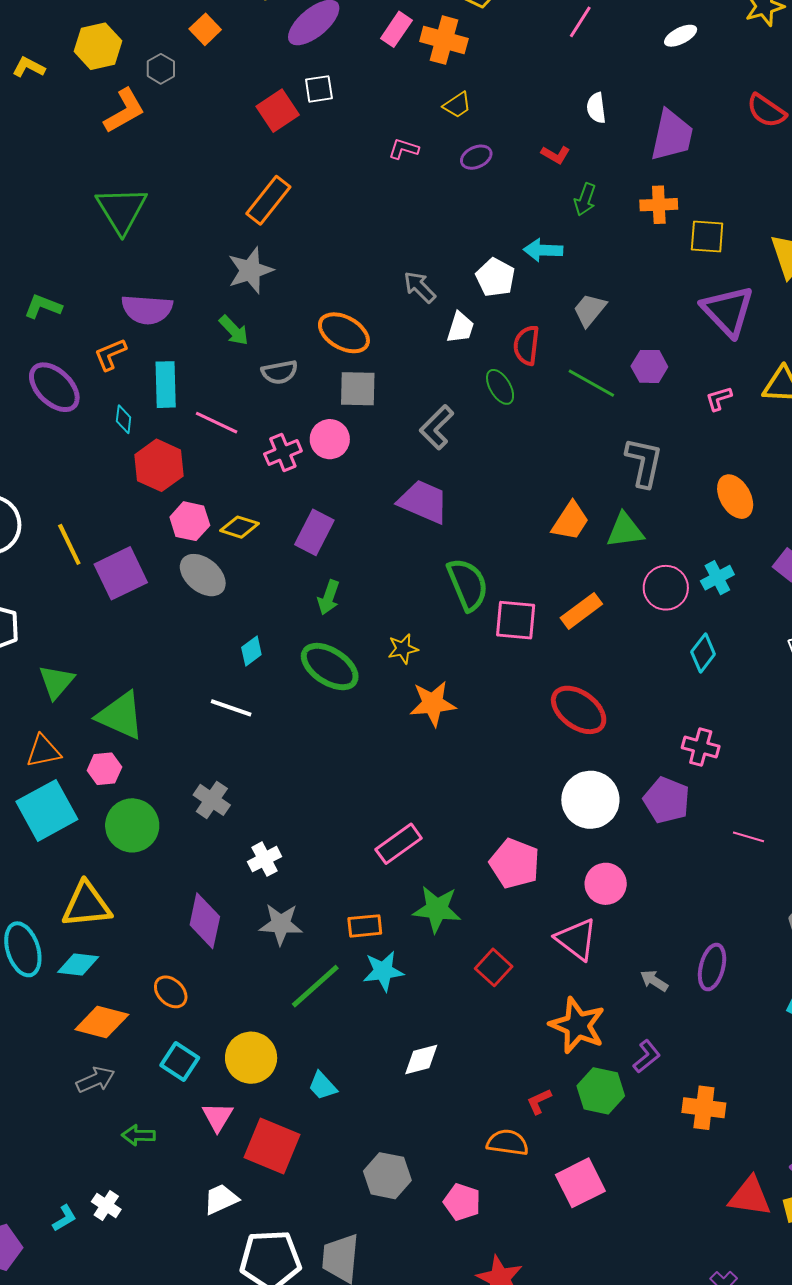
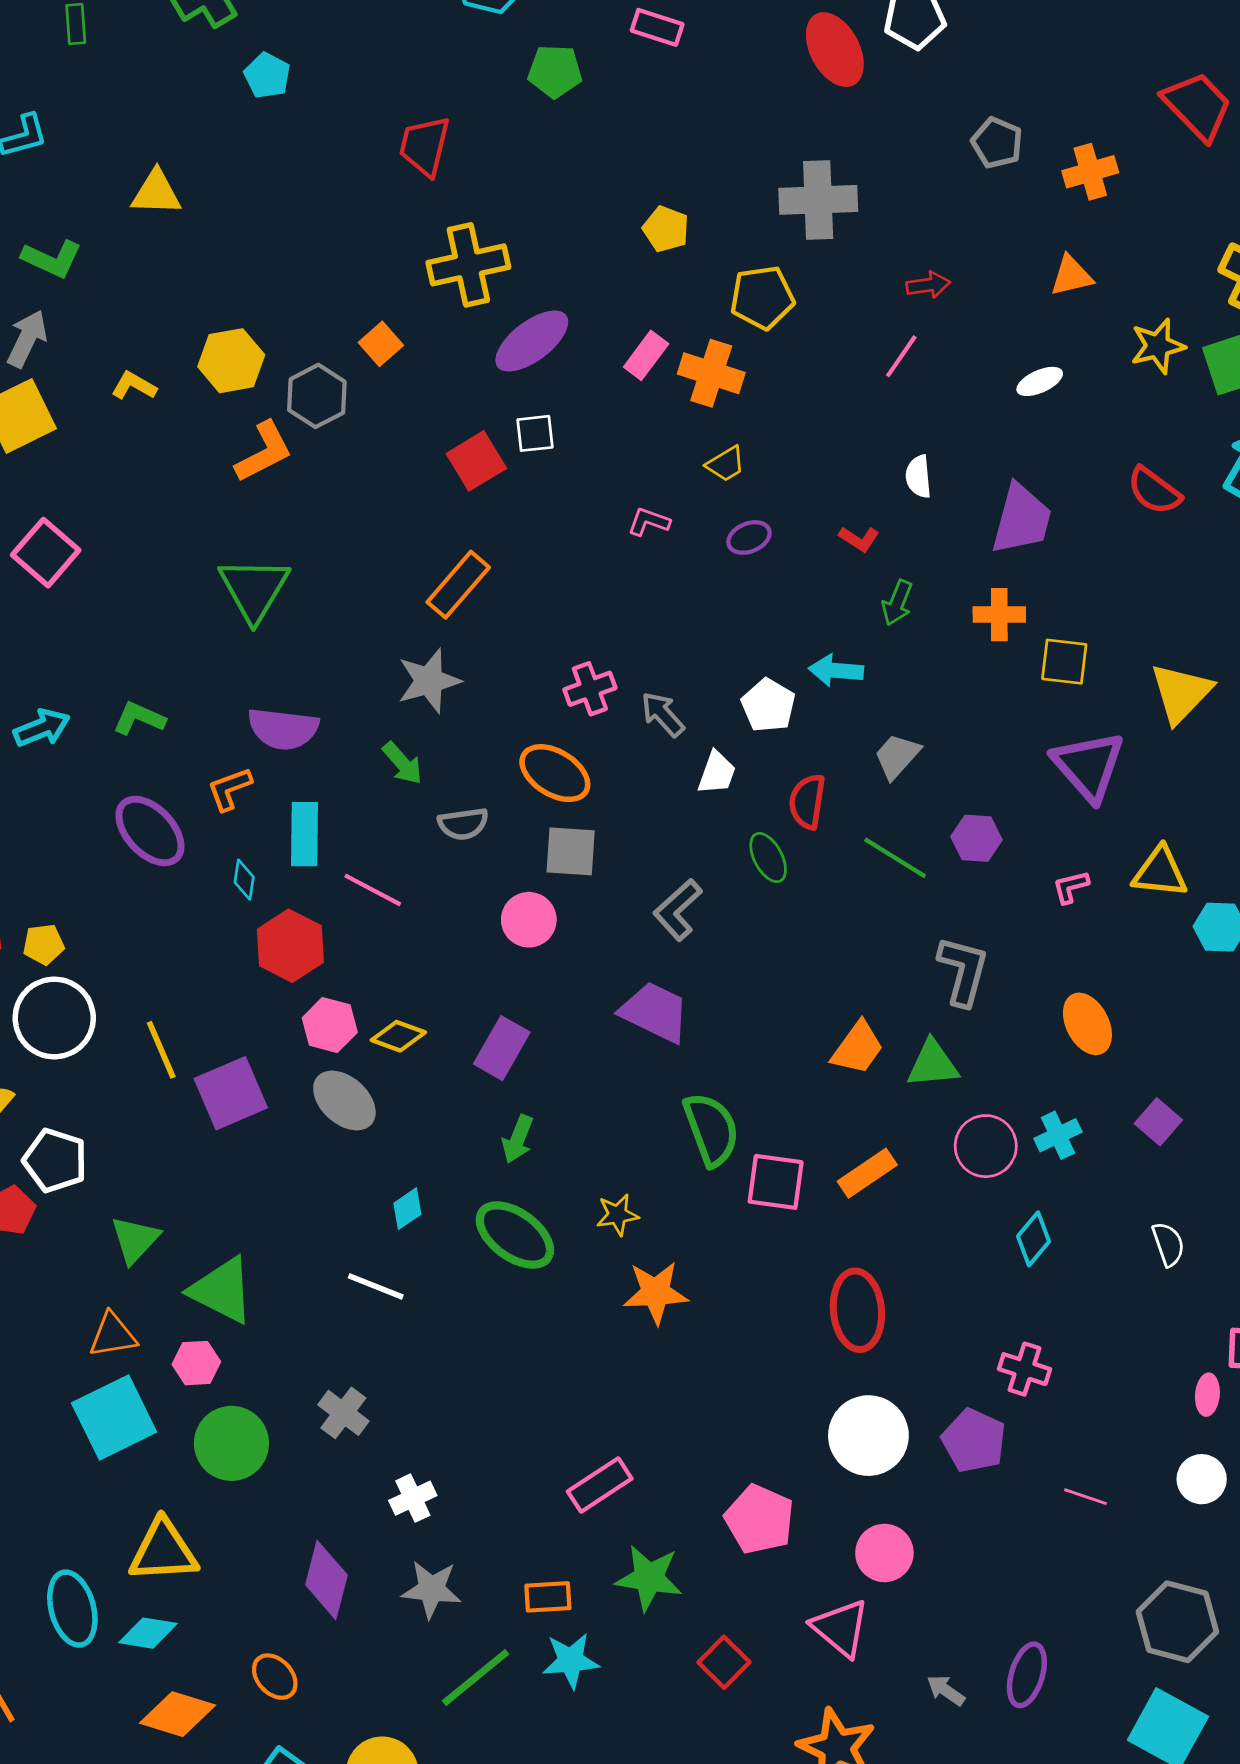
gray hexagon: (161, 69) -> (317, 396), size x1.5
pink cross: (283, 452) -> (590, 689), moved
red ellipse: (579, 710) -> (857, 1310), turned 46

